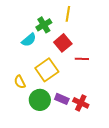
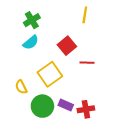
yellow line: (68, 14) -> (85, 15), moved
green cross: (44, 25) -> (32, 20), moved
red cross: (81, 103) -> (86, 109), turned -35

